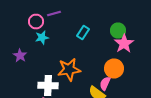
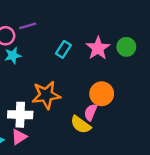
green circle: (118, 30) -> (126, 47), moved
pink star: (124, 44) -> (98, 48), moved

